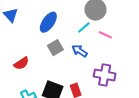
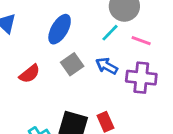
red semicircle: (21, 63) -> (30, 74), moved
purple cross: (105, 75) -> (141, 78), moved

